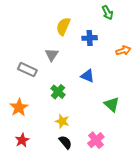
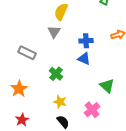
blue cross: (90, 38) -> (86, 41), moved
gray triangle: (52, 55) -> (54, 32), moved
pink cross: (96, 140) -> (92, 110), moved

